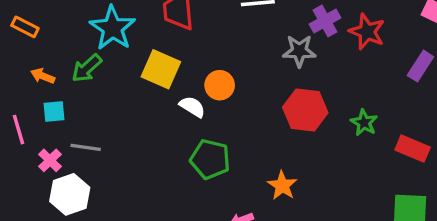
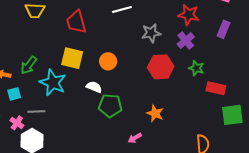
purple cross: (325, 21) -> (186, 41), moved
cyan star: (113, 28) -> (53, 83), moved
white semicircle: (192, 107) -> (94, 87), moved
red rectangle: (413, 149) -> (216, 88), moved

